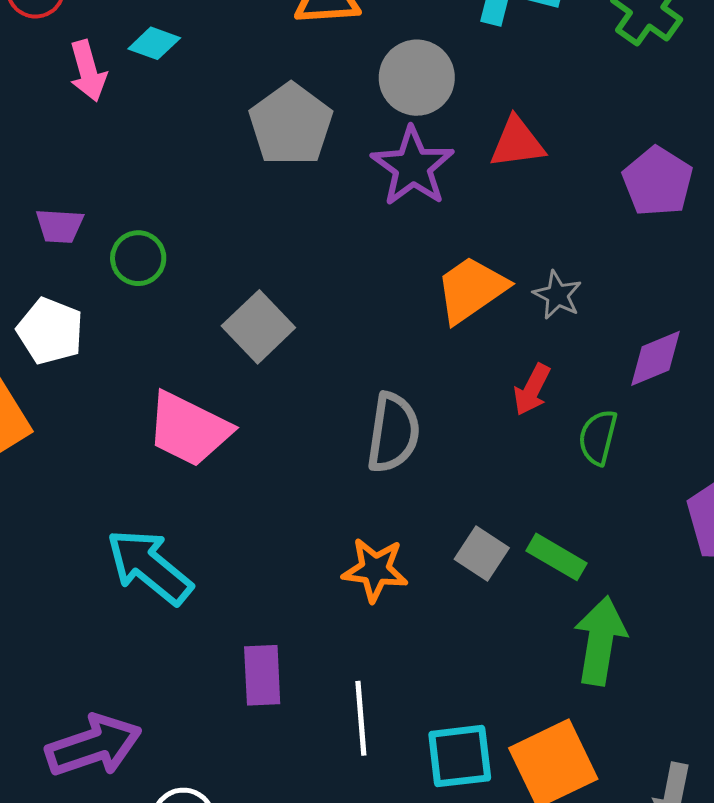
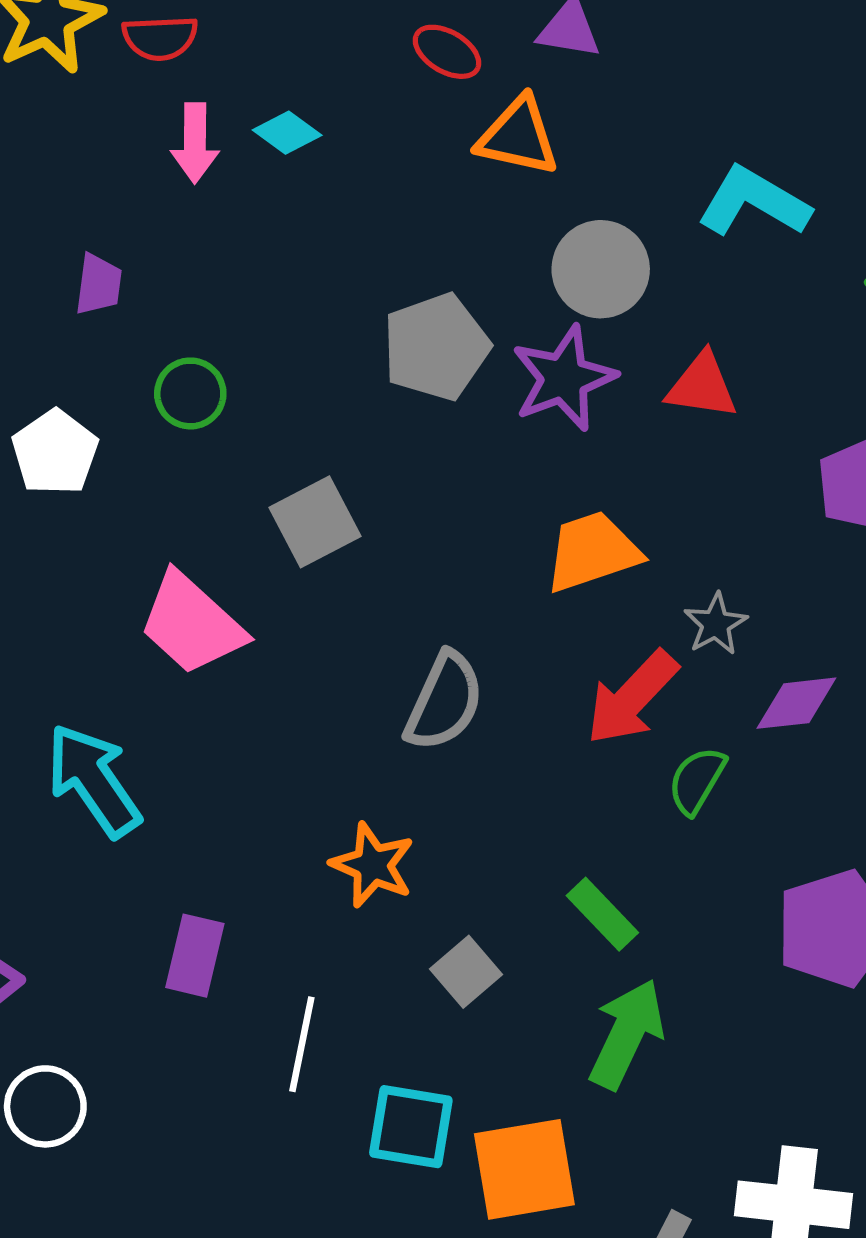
gray pentagon: (291, 124) -> (436, 347), moved
purple trapezoid: (60, 226) -> (99, 284), moved, turned -102
gray star: (557, 295) -> (716, 624), moved
red arrow: (532, 390) -> (632, 698), size x1.6
gray square: (482, 553) -> (466, 972), moved

